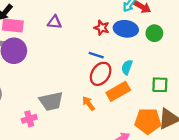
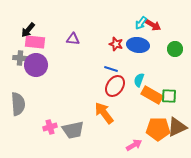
green circle: (154, 33) -> (175, 49), moved
orange rectangle: (118, 91) -> (152, 95), moved, turned 60
gray trapezoid: (51, 101) -> (73, 130), moved
orange arrow: (89, 103) -> (104, 113), size x1.6

